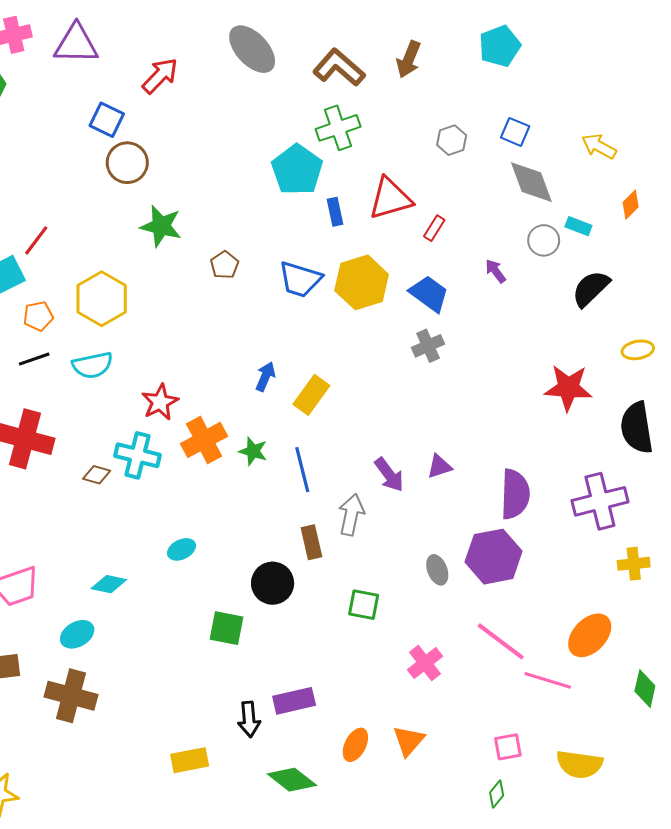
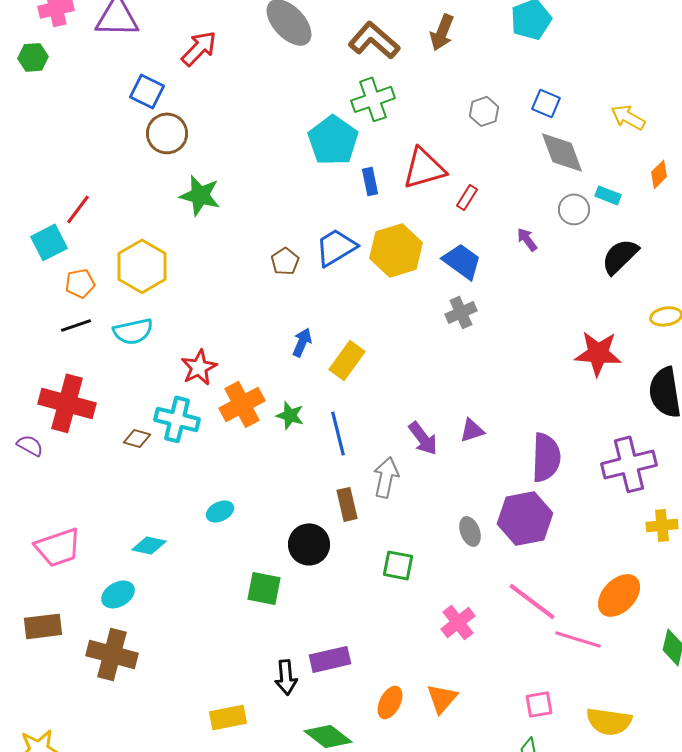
brown pentagon: (224, 265) -> (285, 261), moved
blue trapezoid: (300, 279) -> (336, 247), turned 132

